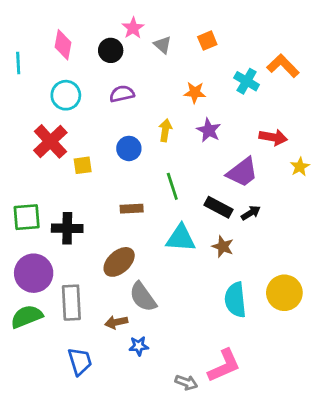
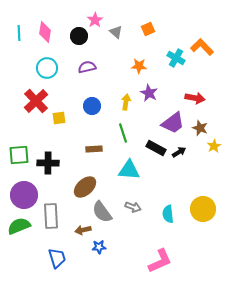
cyan line: (18, 63) -> (19, 33), moved
yellow arrow: (165, 130) -> (126, 102), moved
yellow star: (300, 167) -> (214, 146), moved
brown star: (223, 247) -> (200, 128), moved
cyan semicircle: (235, 300) -> (168, 214), size x0.7
gray arrow: (186, 382) -> (133, 207), moved

